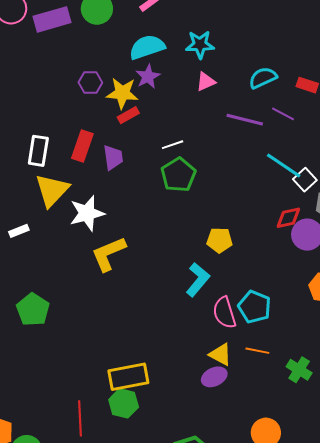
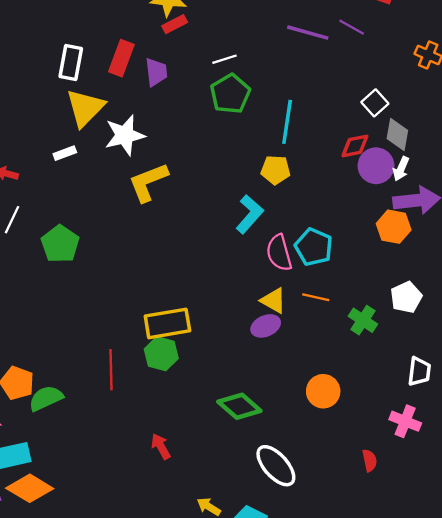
cyan line: (284, 166) -> (287, 122), moved, turned 63
white rectangle: (19, 231) -> (65, 153), moved

